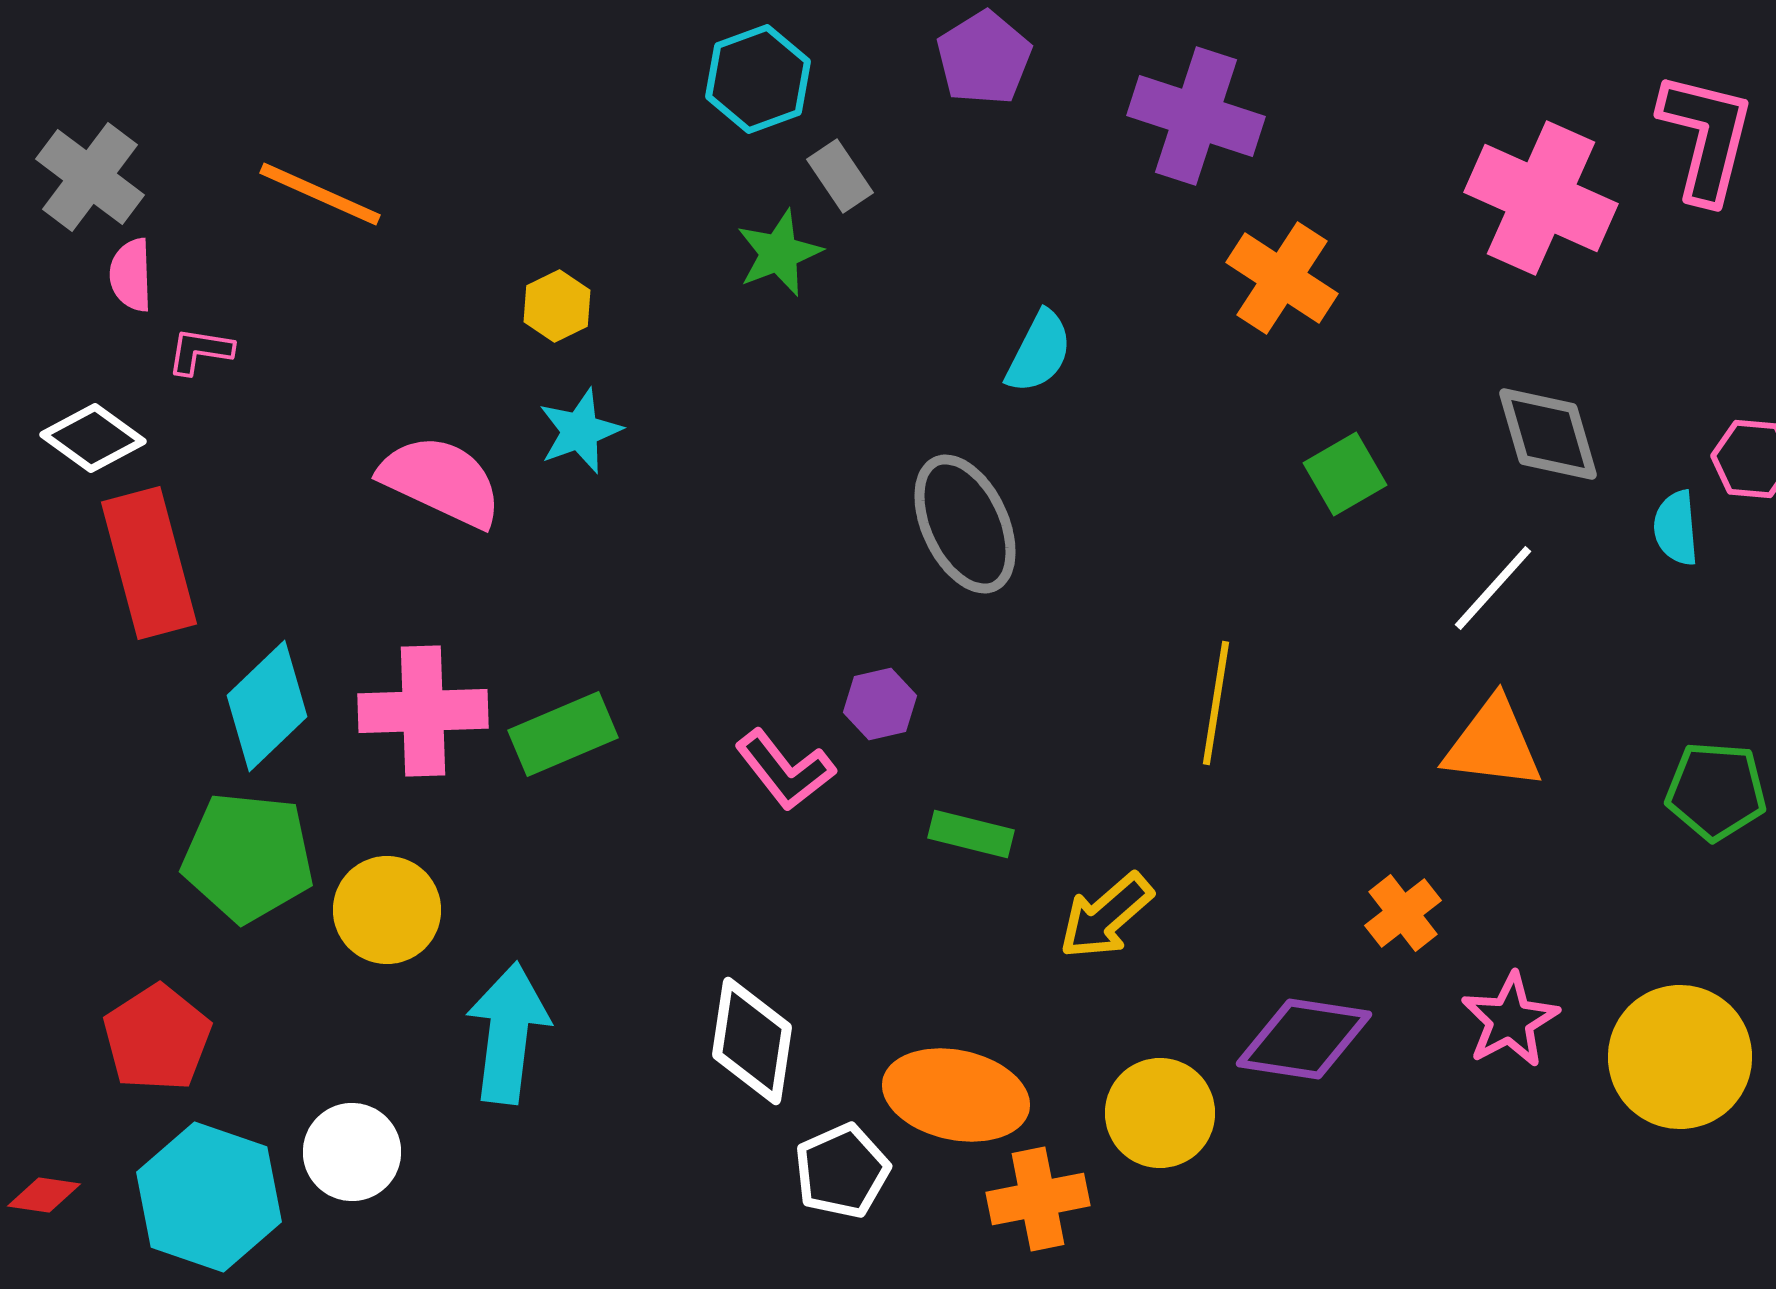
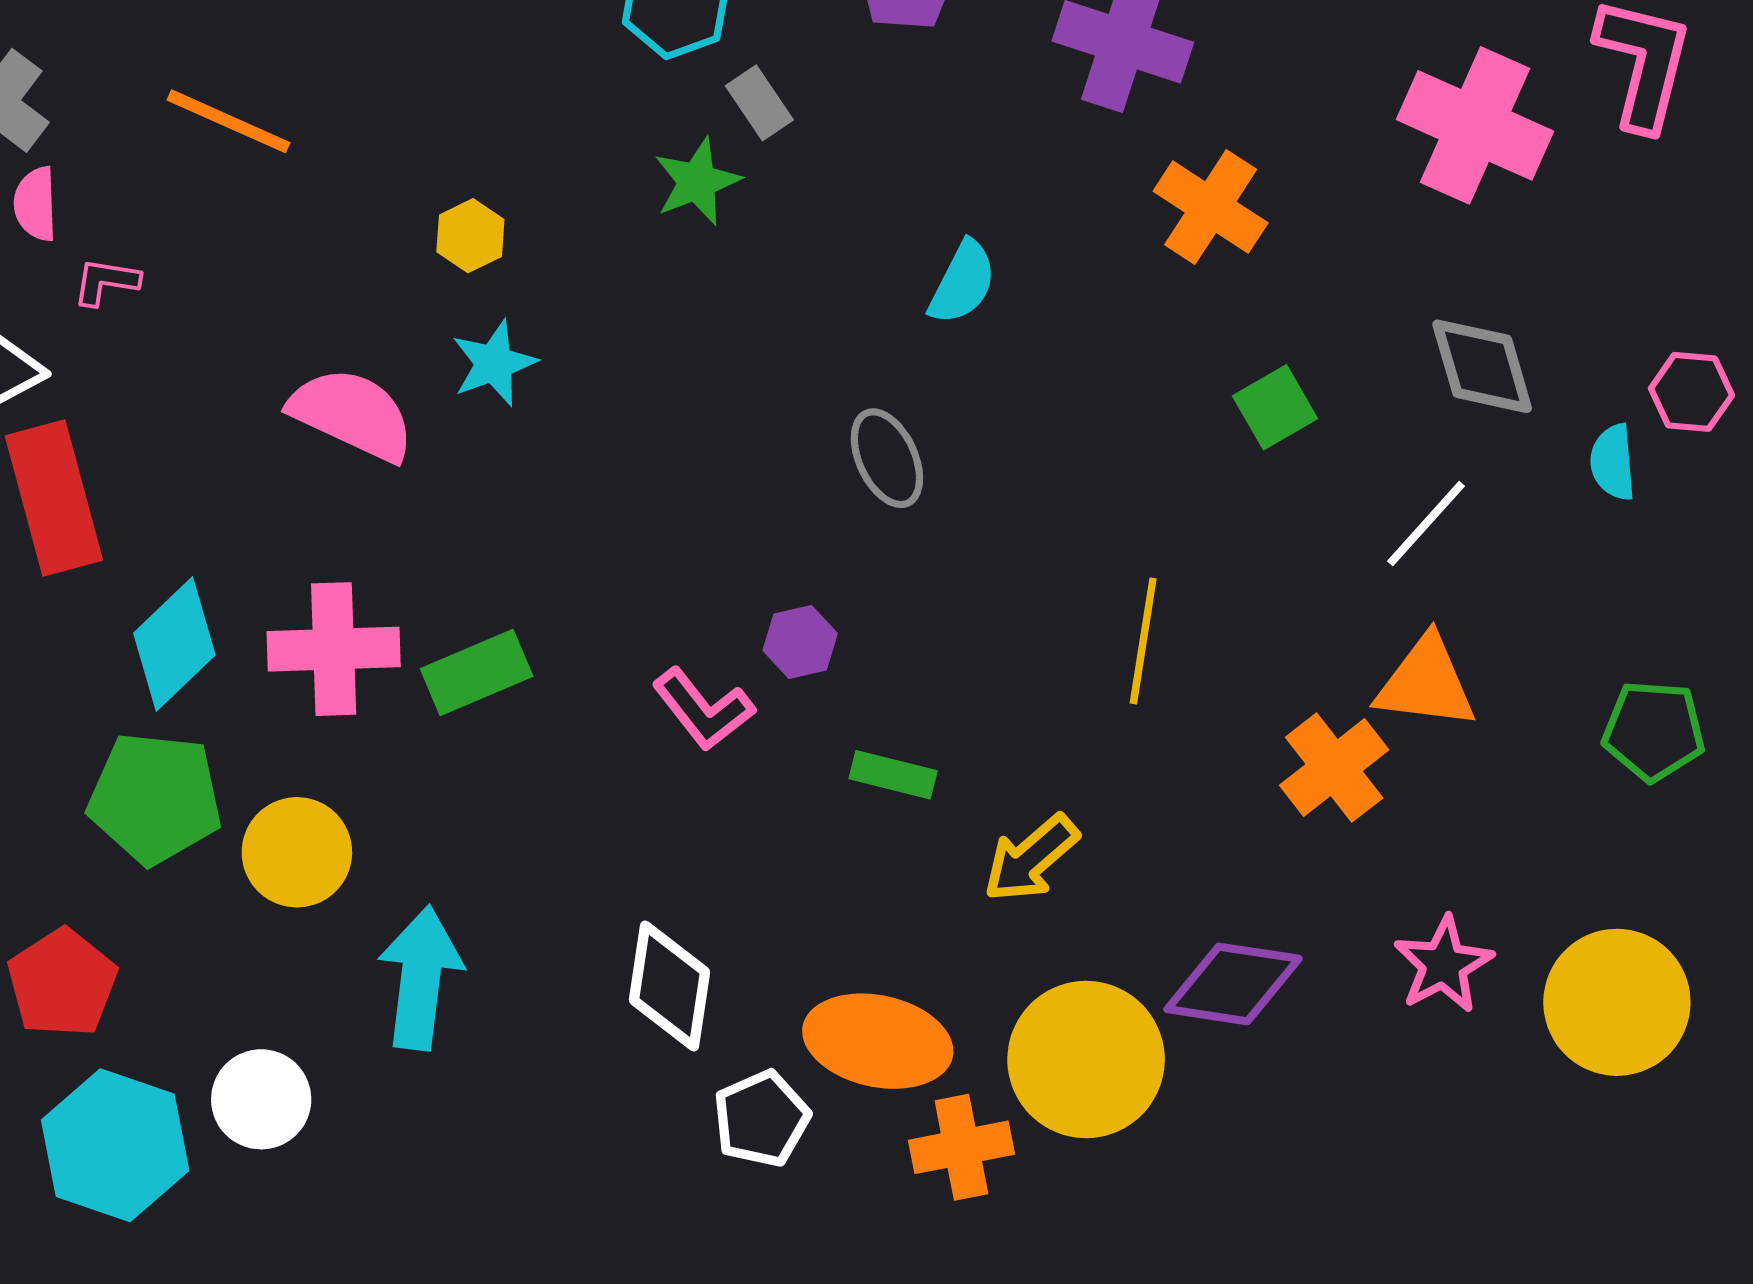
gray ellipse: (965, 524) -> (887, 458), size x0.7
orange cross: (1403, 913) -> (1334, 768), moved, size x1.4
yellow circle: (1160, 1113) -> (1086, 1059), size x1.4

